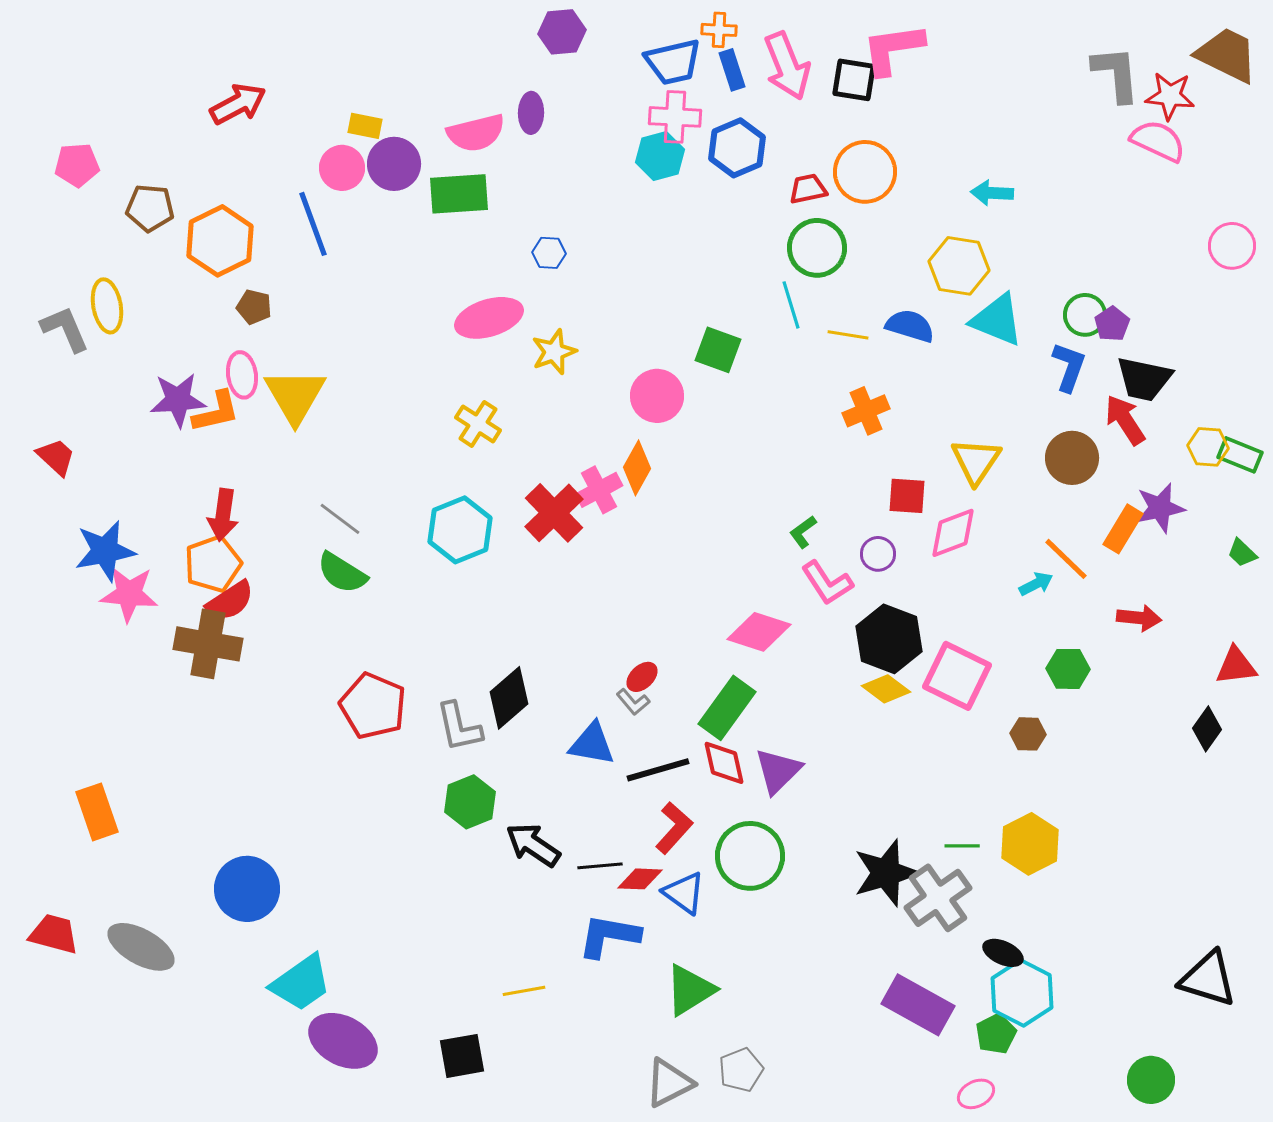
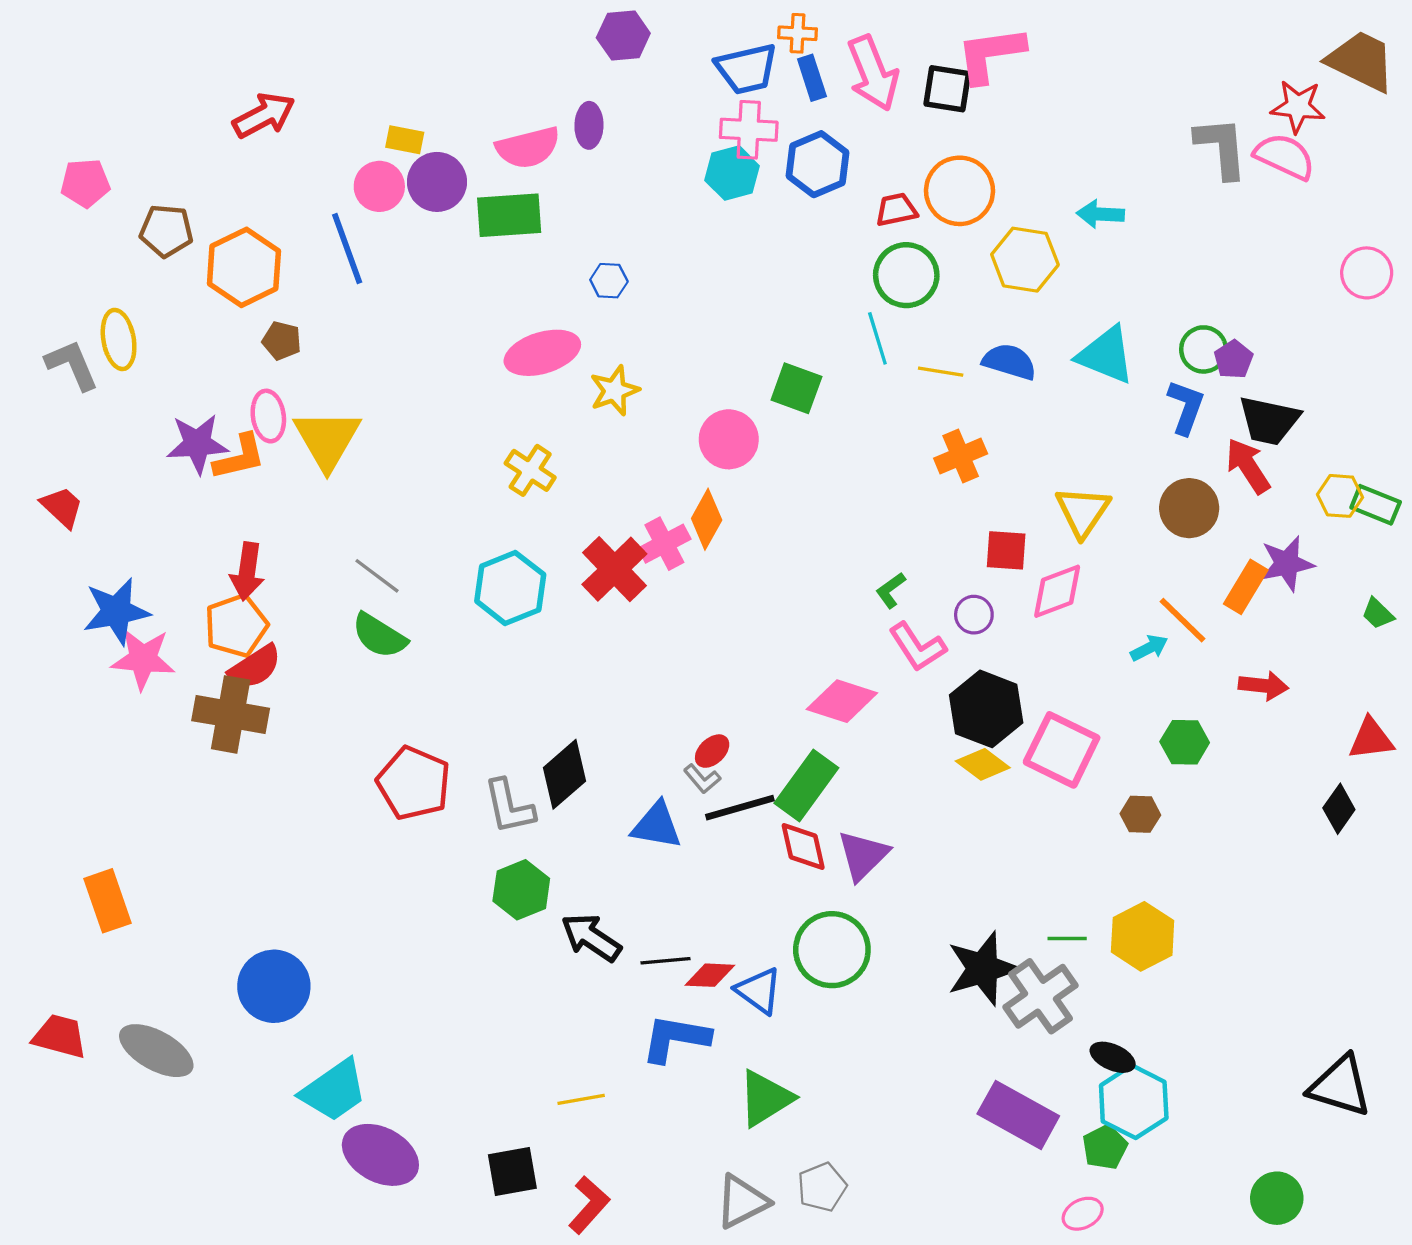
gray L-shape: (1116, 74) -> (1221, 148), moved
yellow hexagon: (959, 266) -> (1025, 260), moved
black line: (658, 770) -> (740, 808), moved
red L-shape: (674, 828) -> (589, 1205), moved

